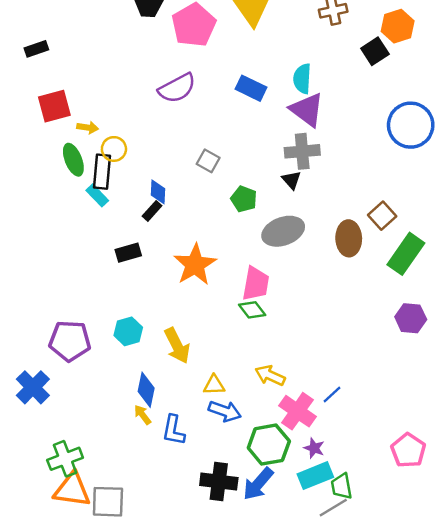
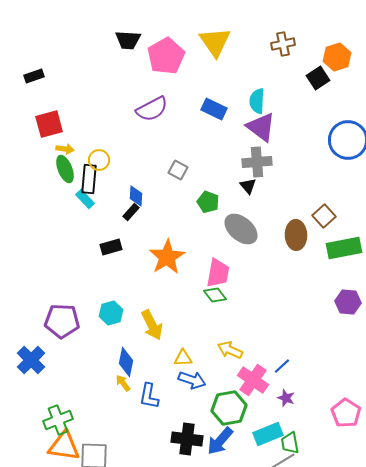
yellow arrow: (88, 128) -> (65, 149), moved
gray ellipse: (283, 231) -> (241, 229), turned 60
green rectangle: (406, 254) -> (344, 248), turned 44
purple star: (314, 448) -> (286, 398), moved

